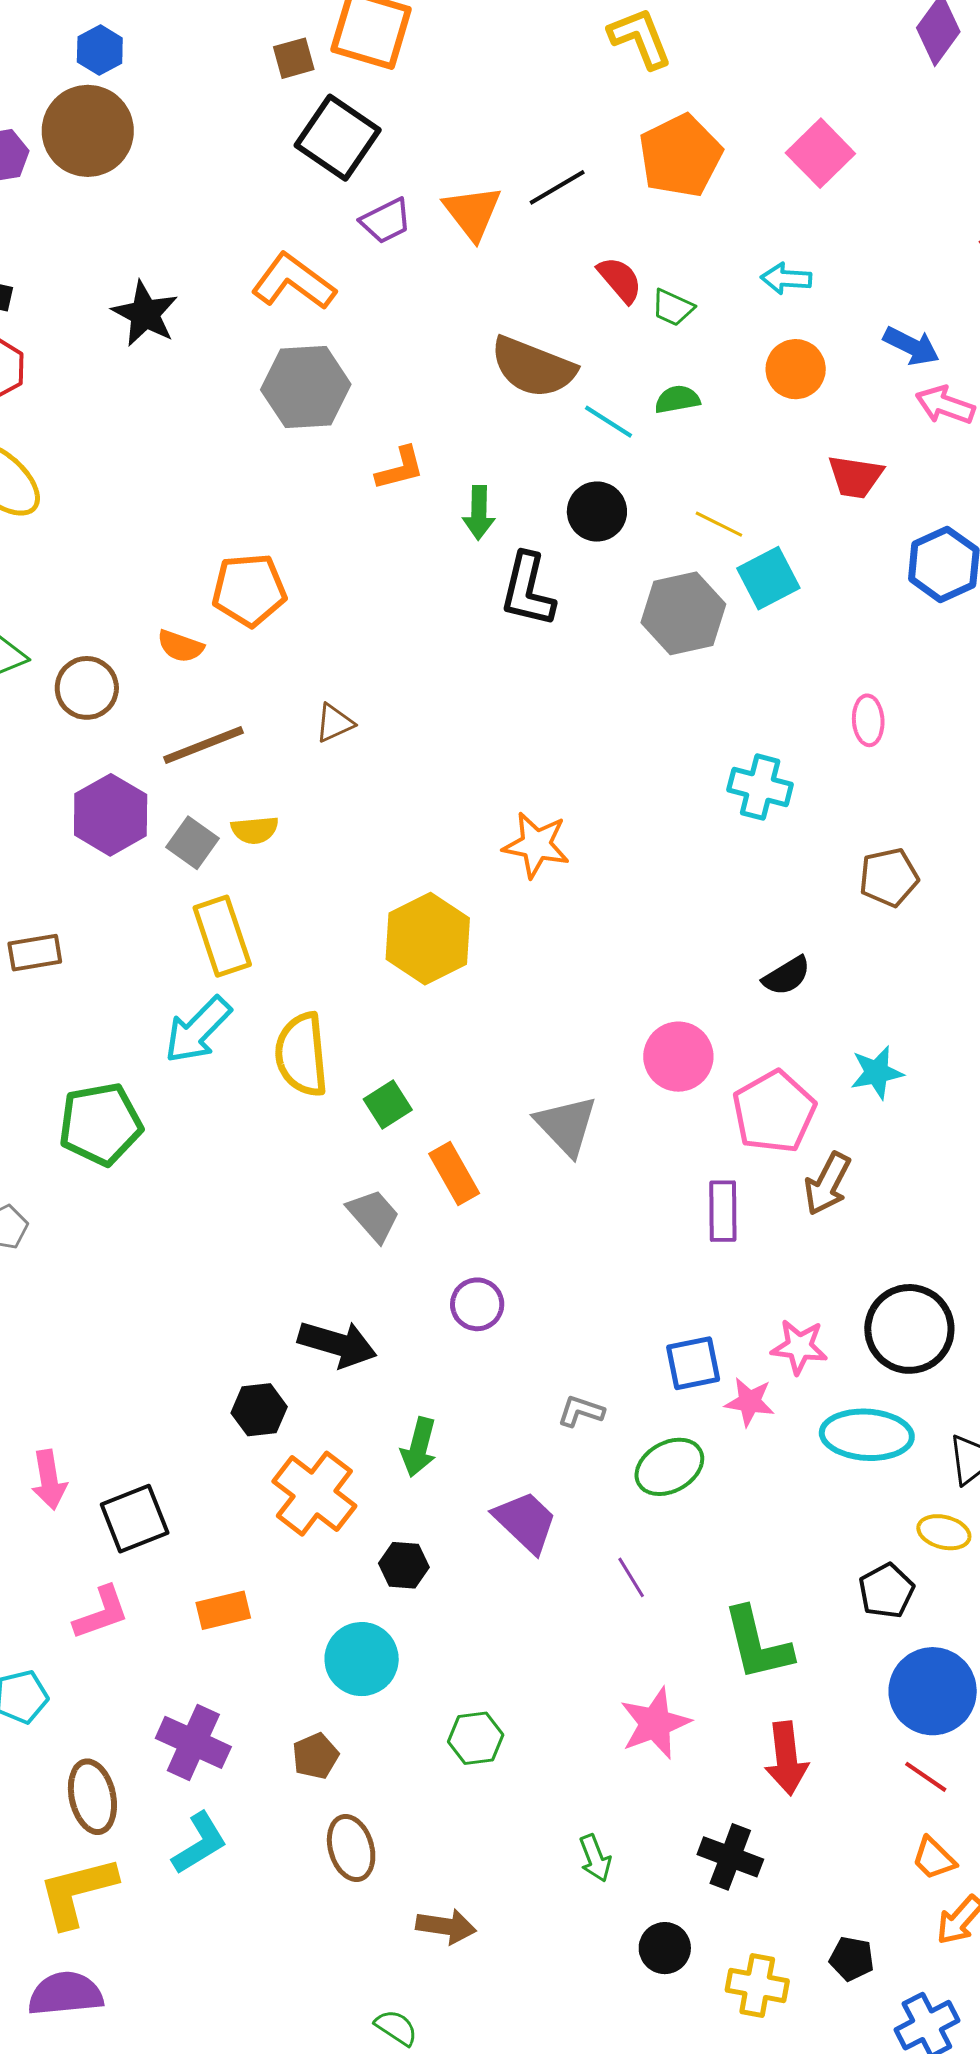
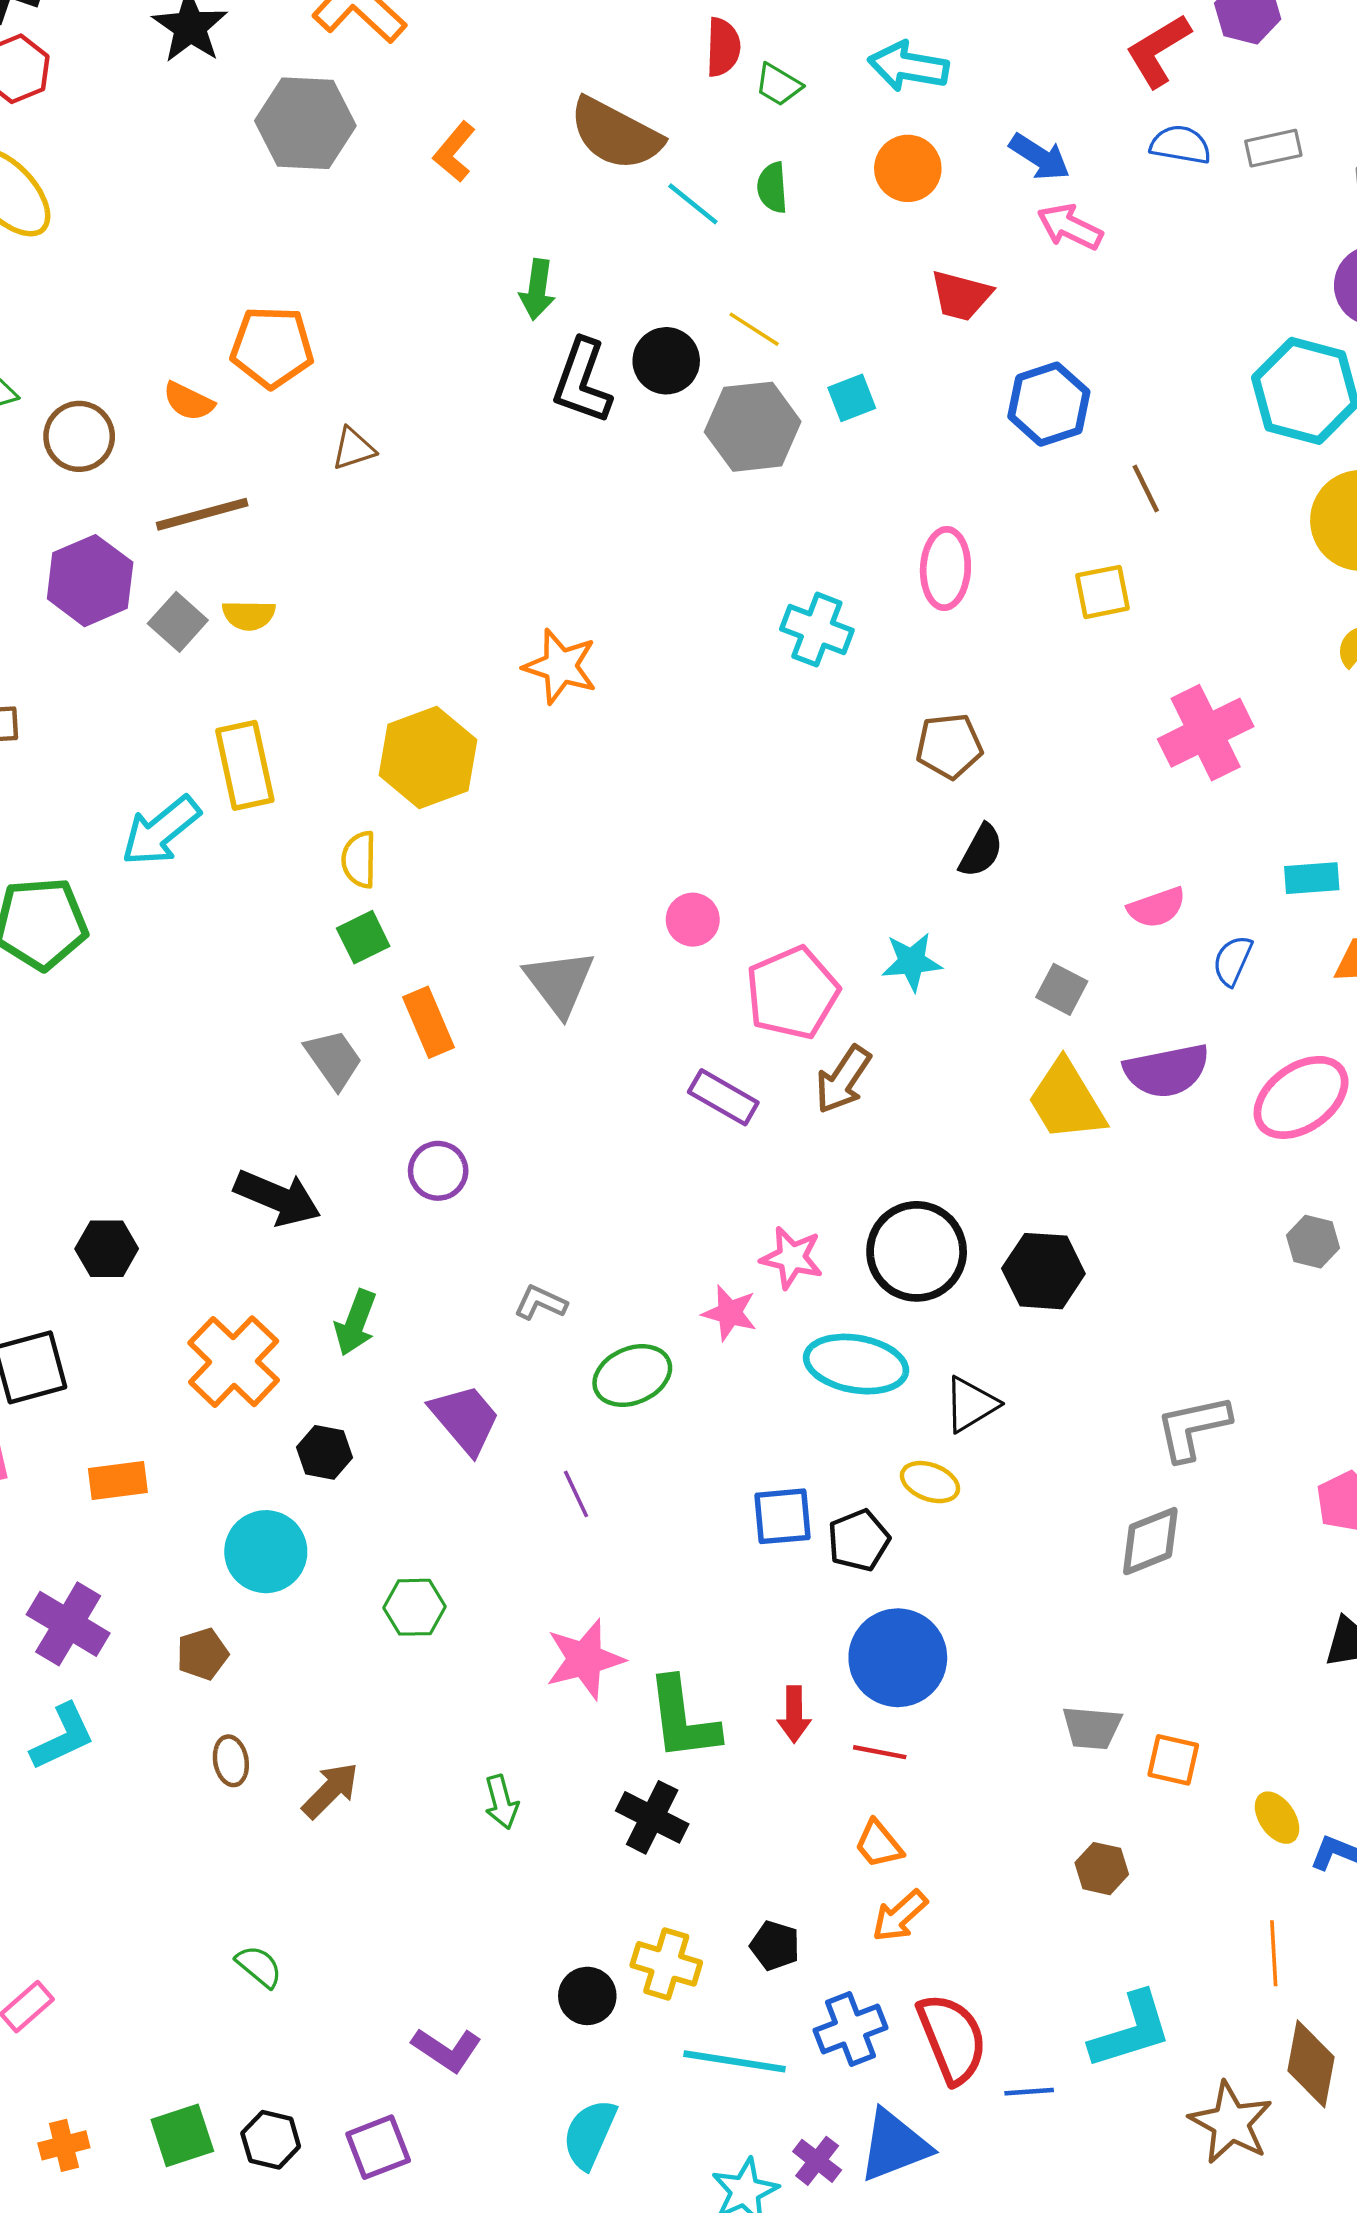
cyan arrow: (786, 279) -> (908, 66), size x1.4
red semicircle: (620, 280) -> (723, 47), turned 36
gray hexagon: (306, 387) -> (305, 123), moved
green semicircle: (677, 399) -> (772, 188), turned -90
orange L-shape: (400, 468) -> (454, 152), moved, turned 138
black circle: (597, 512) -> (666, 361), moved
yellow line: (719, 524) -> (754, 329), moved
cyan square: (768, 578) -> (852, 398), size x0.7
pink ellipse: (868, 720) -> (945, 569), size x1.4
brown triangle: (334, 723) -> (353, 449), moved
yellow rectangle: (222, 936) -> (245, 765), moved
black semicircle: (787, 976) -> (981, 851), moved, turned -36
yellow semicircle: (302, 1055) -> (359, 860), moved, size x0.6
pink circle: (678, 1057) -> (693, 920), size x0.7
purple rectangle: (723, 1211) -> (723, 1097), turned -66
blue square: (693, 1363) -> (782, 1516), moved
black hexagon: (259, 1410) -> (107, 1249), moved
green L-shape: (757, 1644) -> (683, 1719), moved
green hexagon: (476, 1738) -> (415, 1607), moved
red arrow: (786, 1758) -> (794, 1714), moved, size x0.7
red line: (926, 1777) -> (880, 1752), turned -30
brown ellipse: (351, 1848) -> (231, 1761), size x0.7
brown arrow: (446, 1926) -> (330, 1790), moved, turned -60
black circle: (665, 1948) -> (587, 1996), moved

